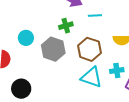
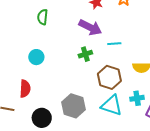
cyan circle: (26, 38) -> (36, 57), moved
gray hexagon: (53, 49) -> (74, 106), moved

